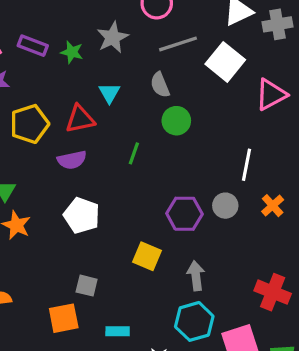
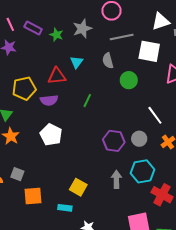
white square: (225, 62) -> (149, 51), turned -35
green circle: (176, 121) -> (129, 80), moved
yellow pentagon: (29, 124) -> (24, 88), moved
white line: (246, 165) -> (155, 115), turned -54
yellow square: (147, 256) -> (78, 187), moved
gray square: (87, 286) -> (17, 174), moved
cyan hexagon: (194, 321) -> (143, 171), moved

